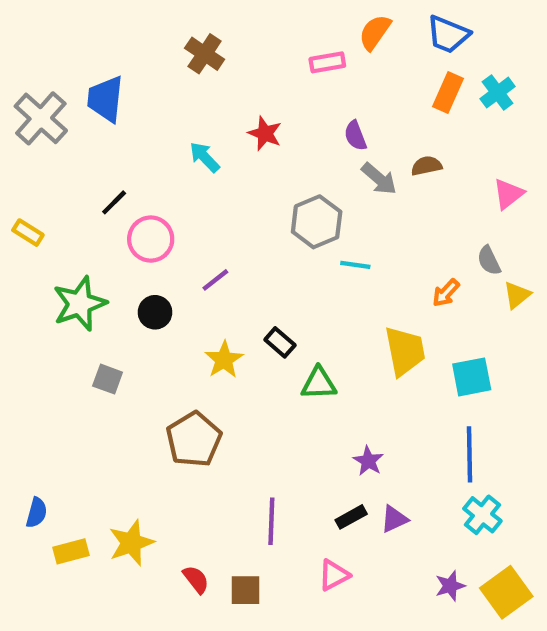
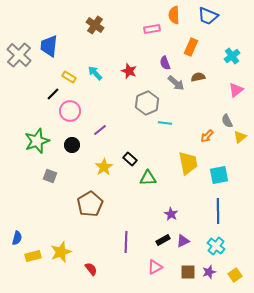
orange semicircle: (375, 32) -> (174, 15), turned -36
orange rectangle: (448, 93) -> (191, 47), moved
cyan cross: (498, 93) -> (232, 56), moved
red star: (265, 133) -> (129, 71), moved
yellow rectangle: (28, 233) -> (69, 77), moved
cyan cross: (482, 515) -> (216, 246), moved
brown square: (245, 590) -> (188, 272), moved
yellow square: (506, 592) -> (235, 275), size x0.6

